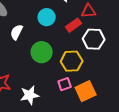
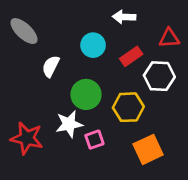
red triangle: (89, 11) -> (169, 38), moved
pink square: (65, 84) -> (94, 140), moved
white star: (30, 95) -> (69, 124), moved

